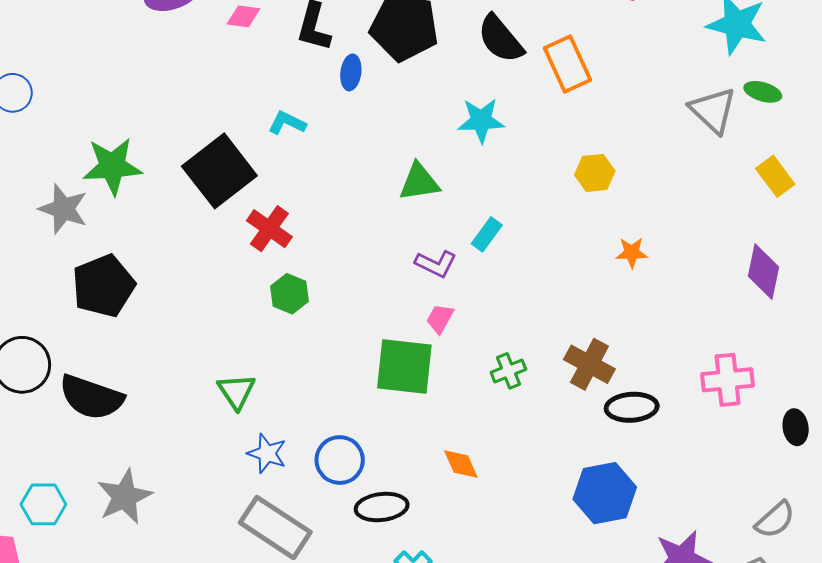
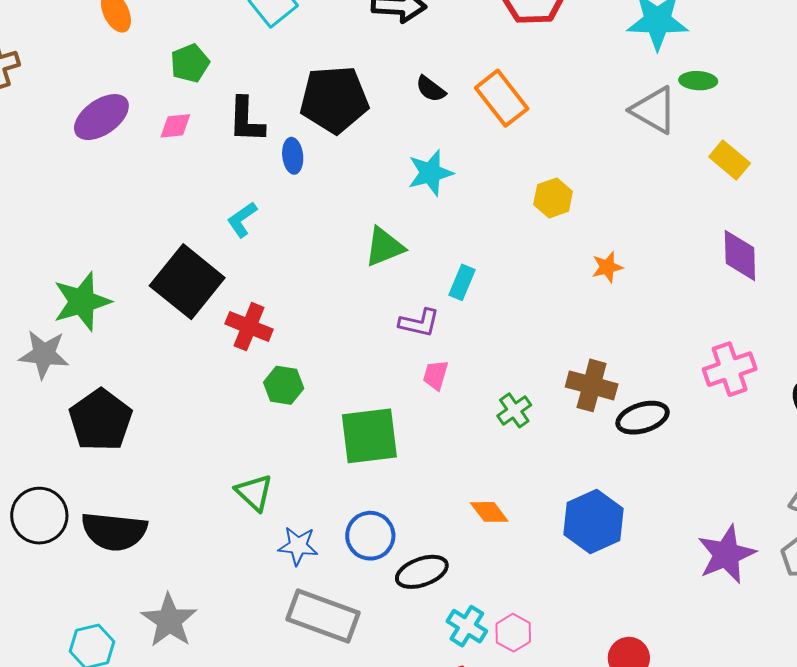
black semicircle: (501, 39) -> (431, 89), size x0.6
cyan L-shape: (287, 123) -> (242, 219), turned -48
green square: (404, 366) -> (369, 436), moved
blue hexagon: (605, 493) -> (594, 521), moved

